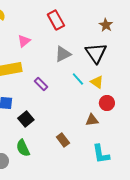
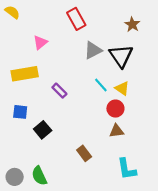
gray triangle: (63, 54) -> (93, 50), moved
red circle: (107, 103) -> (115, 109), moved
green semicircle: (23, 148) -> (39, 176), moved

